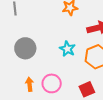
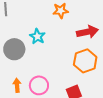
cyan star: (67, 49) -> (37, 36), moved

